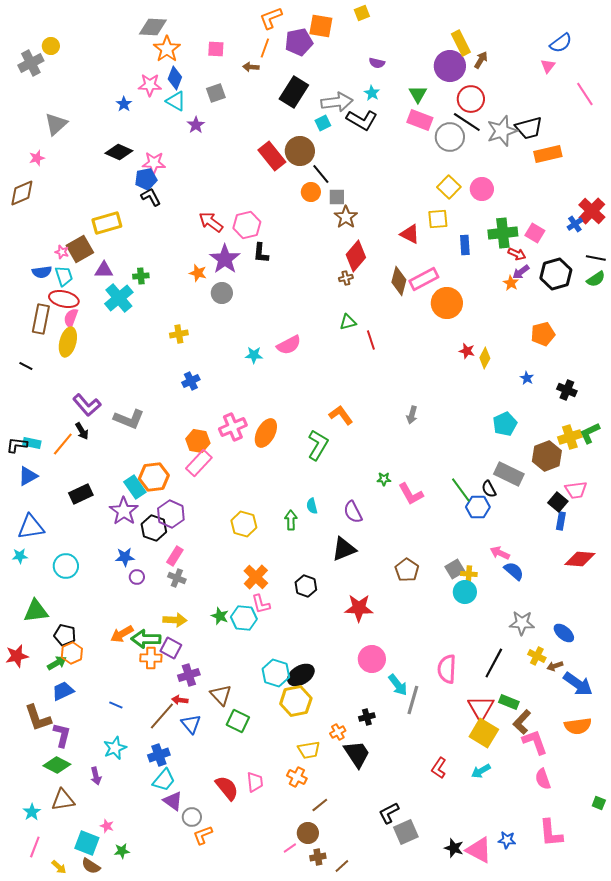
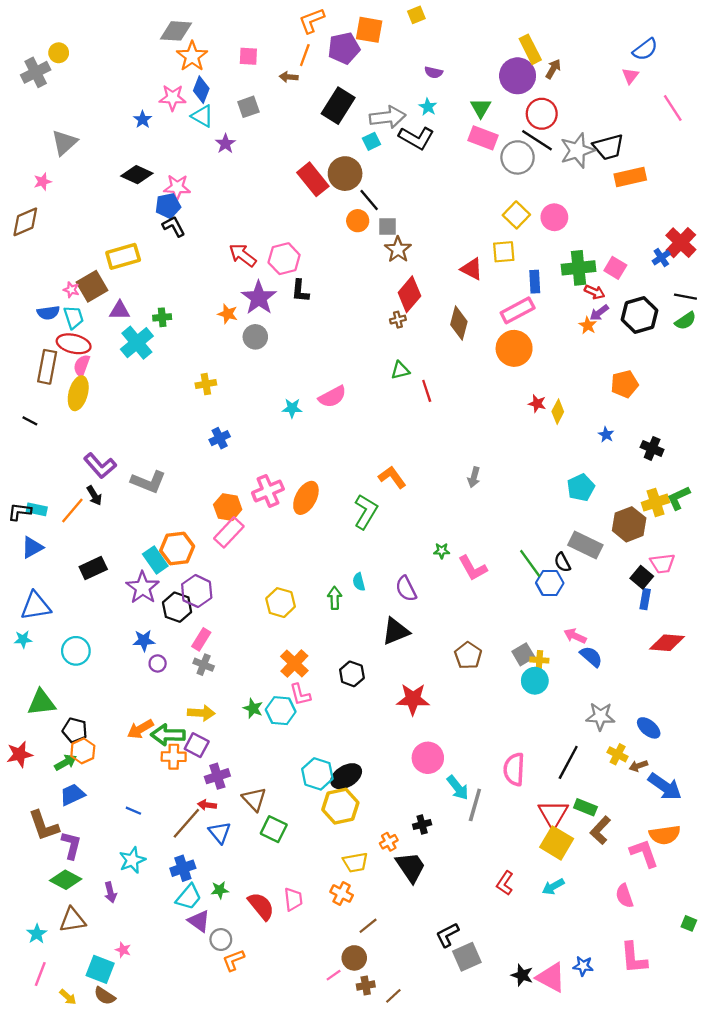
pink rectangle: (424, 279) -> (518, 310), moved
pink L-shape: (535, 742) -> (644, 853), moved
green star: (122, 851) -> (220, 890), moved

